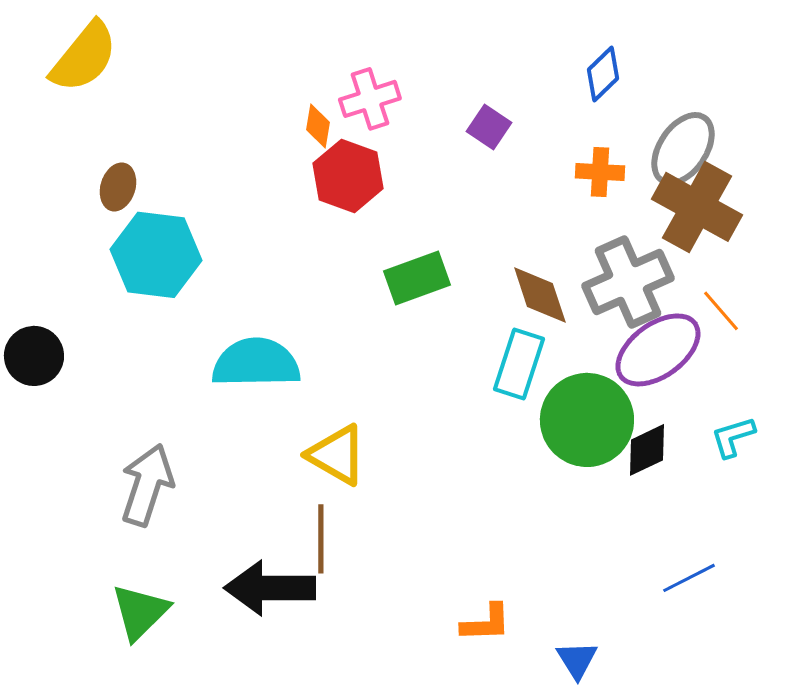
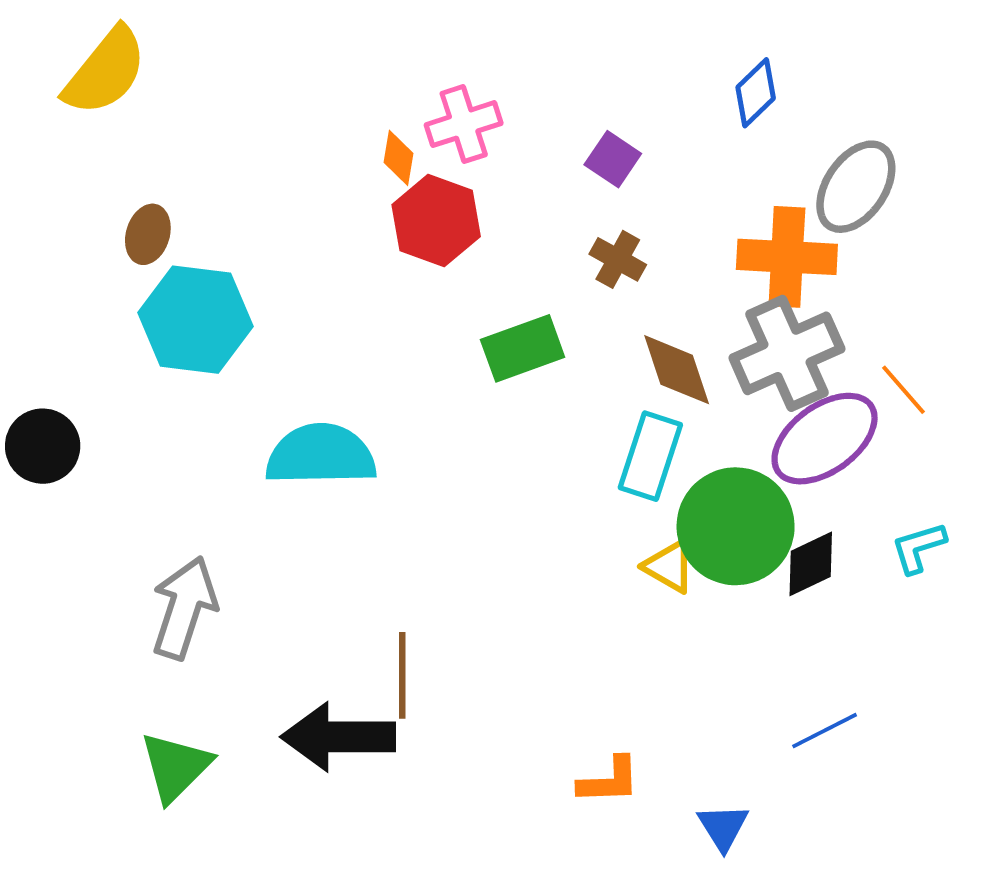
orange cross: (600, 172) -> (787, 257), moved, size x1.6
brown cross: (697, 207) -> (618, 259), moved, size x0.5
yellow triangle: (337, 455) -> (669, 566), moved, size x0.7
blue line: (689, 578) -> (825, 731), moved

